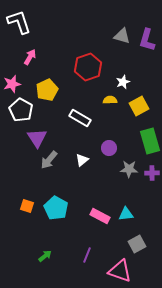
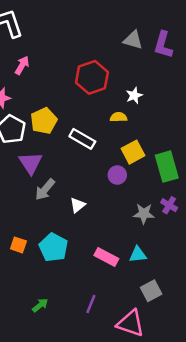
yellow pentagon: (47, 90) -> (44, 121), moved
yellow square: (139, 106) -> (133, 152), moved
white triangle: (82, 160) -> (78, 205), moved
gray star: (129, 169) -> (144, 214), moved
purple cross: (152, 173) -> (169, 205), turned 32

